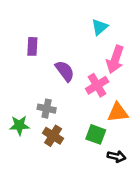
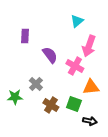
pink cross: (97, 85) -> (75, 66), turned -30
gray cross: (47, 109) -> (36, 84), turned 32
brown cross: (53, 136) -> (51, 105), moved

